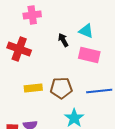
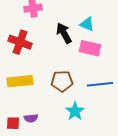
black arrow: (63, 40) -> (64, 33), size x1.5
yellow rectangle: (33, 88) -> (20, 81), moved, size x1.4

